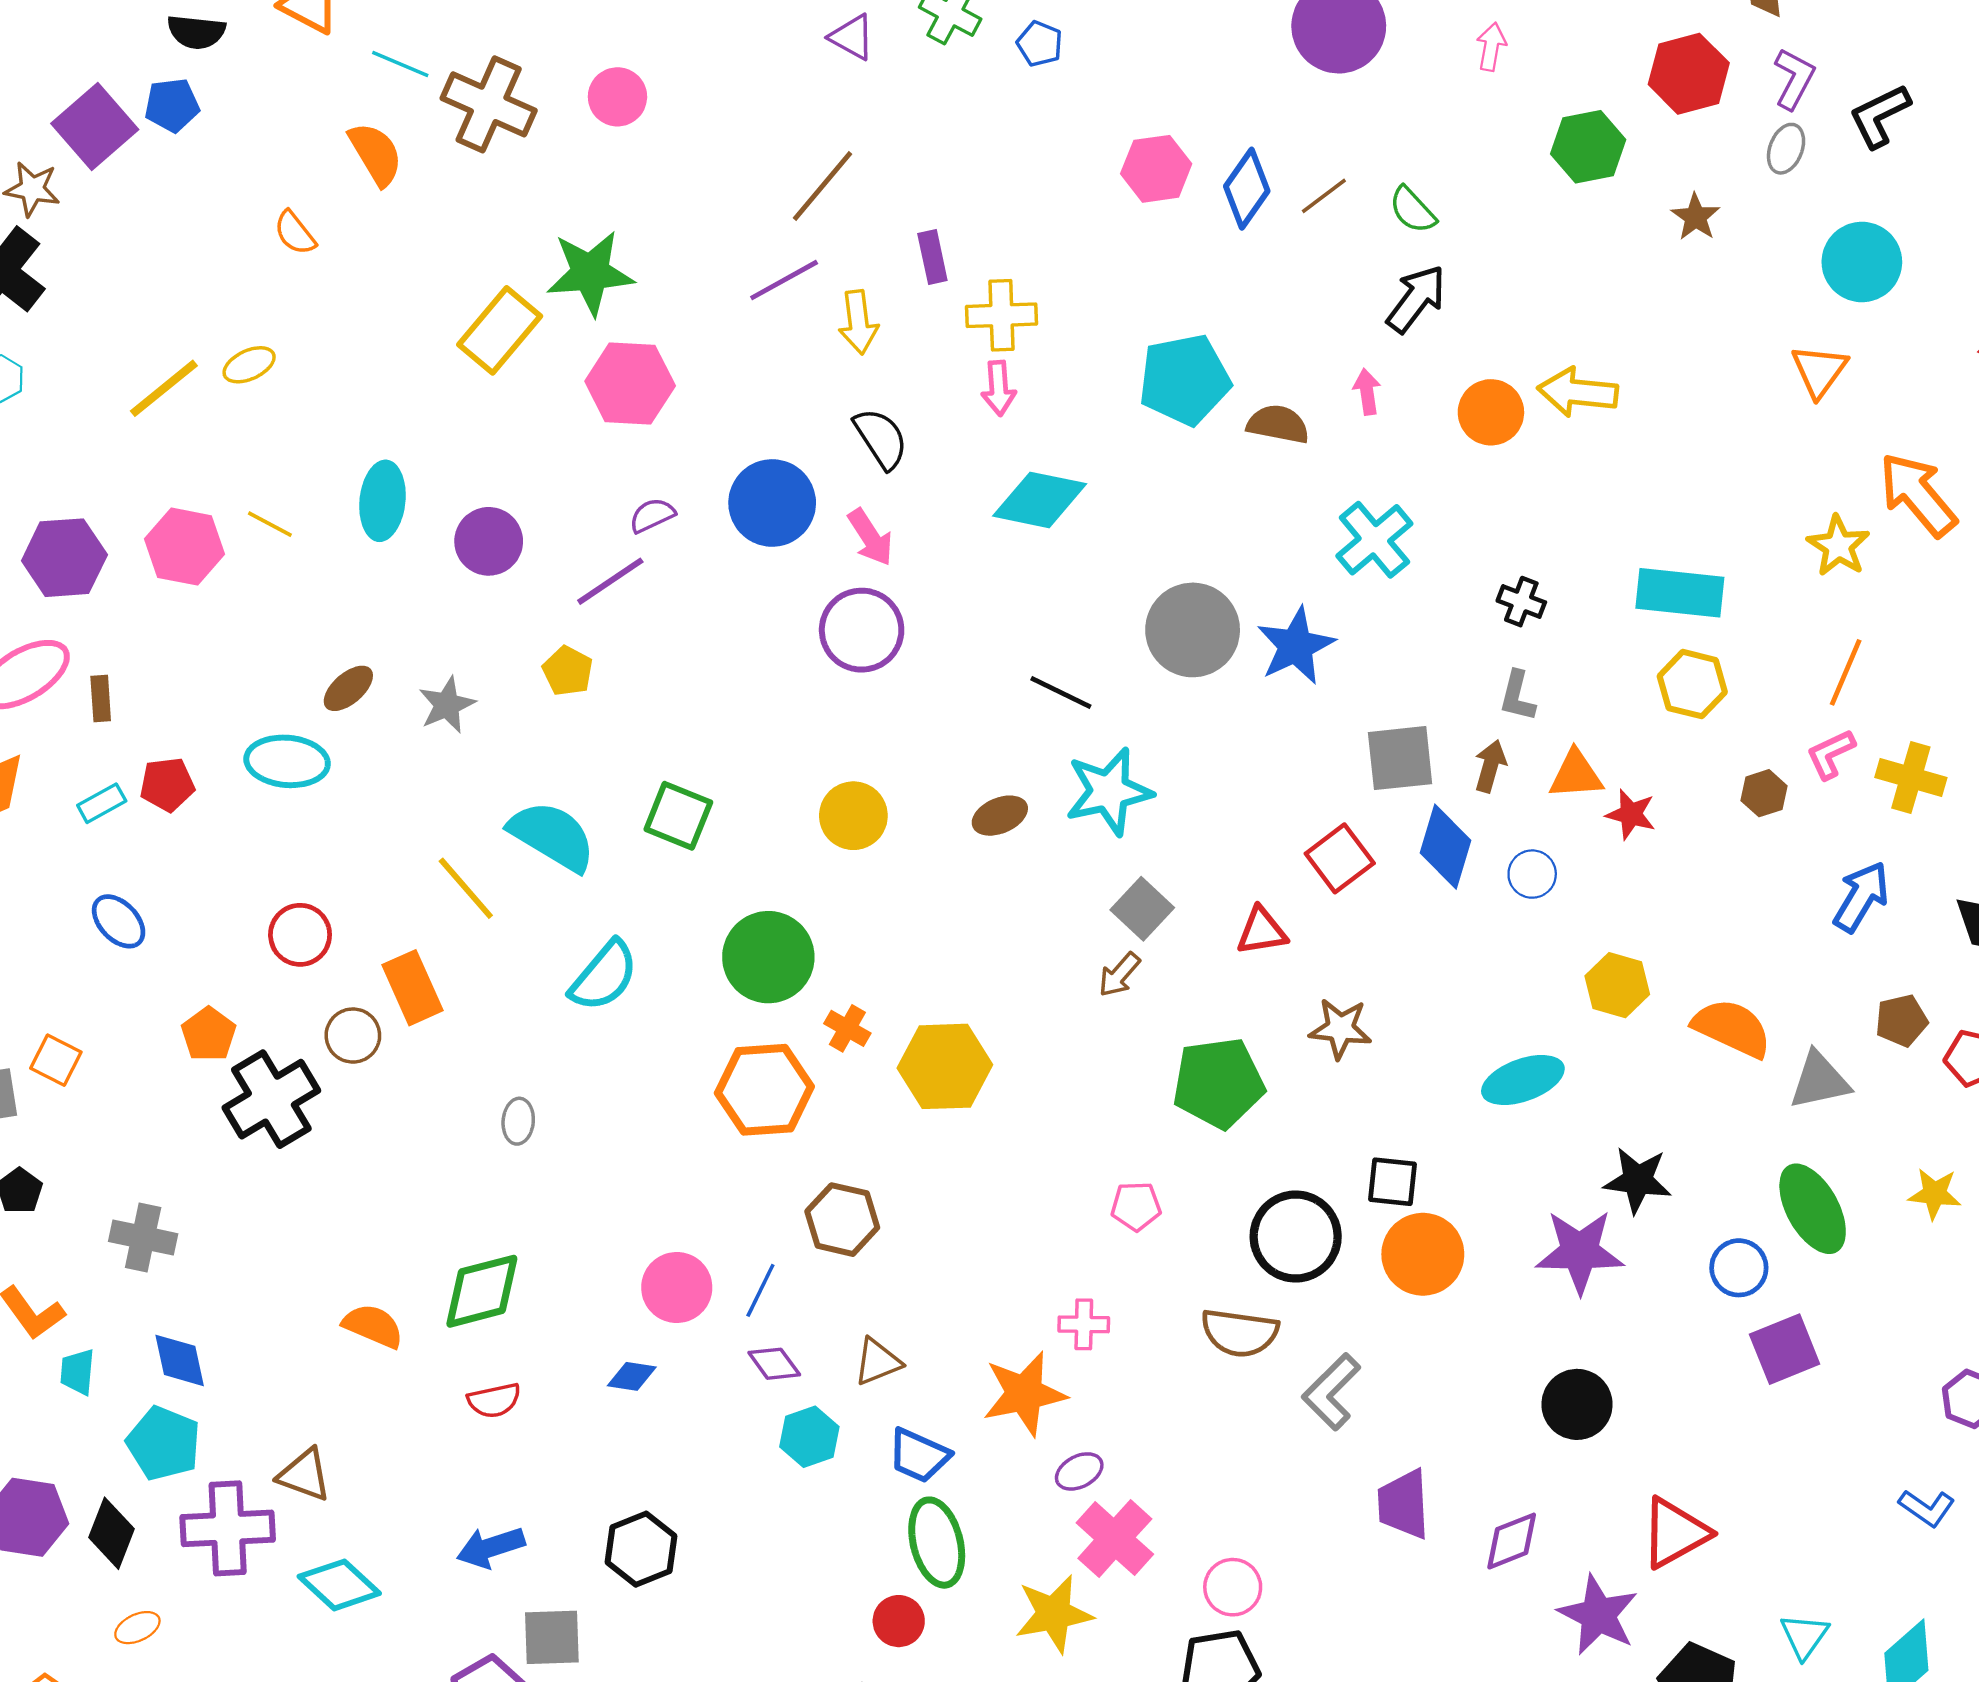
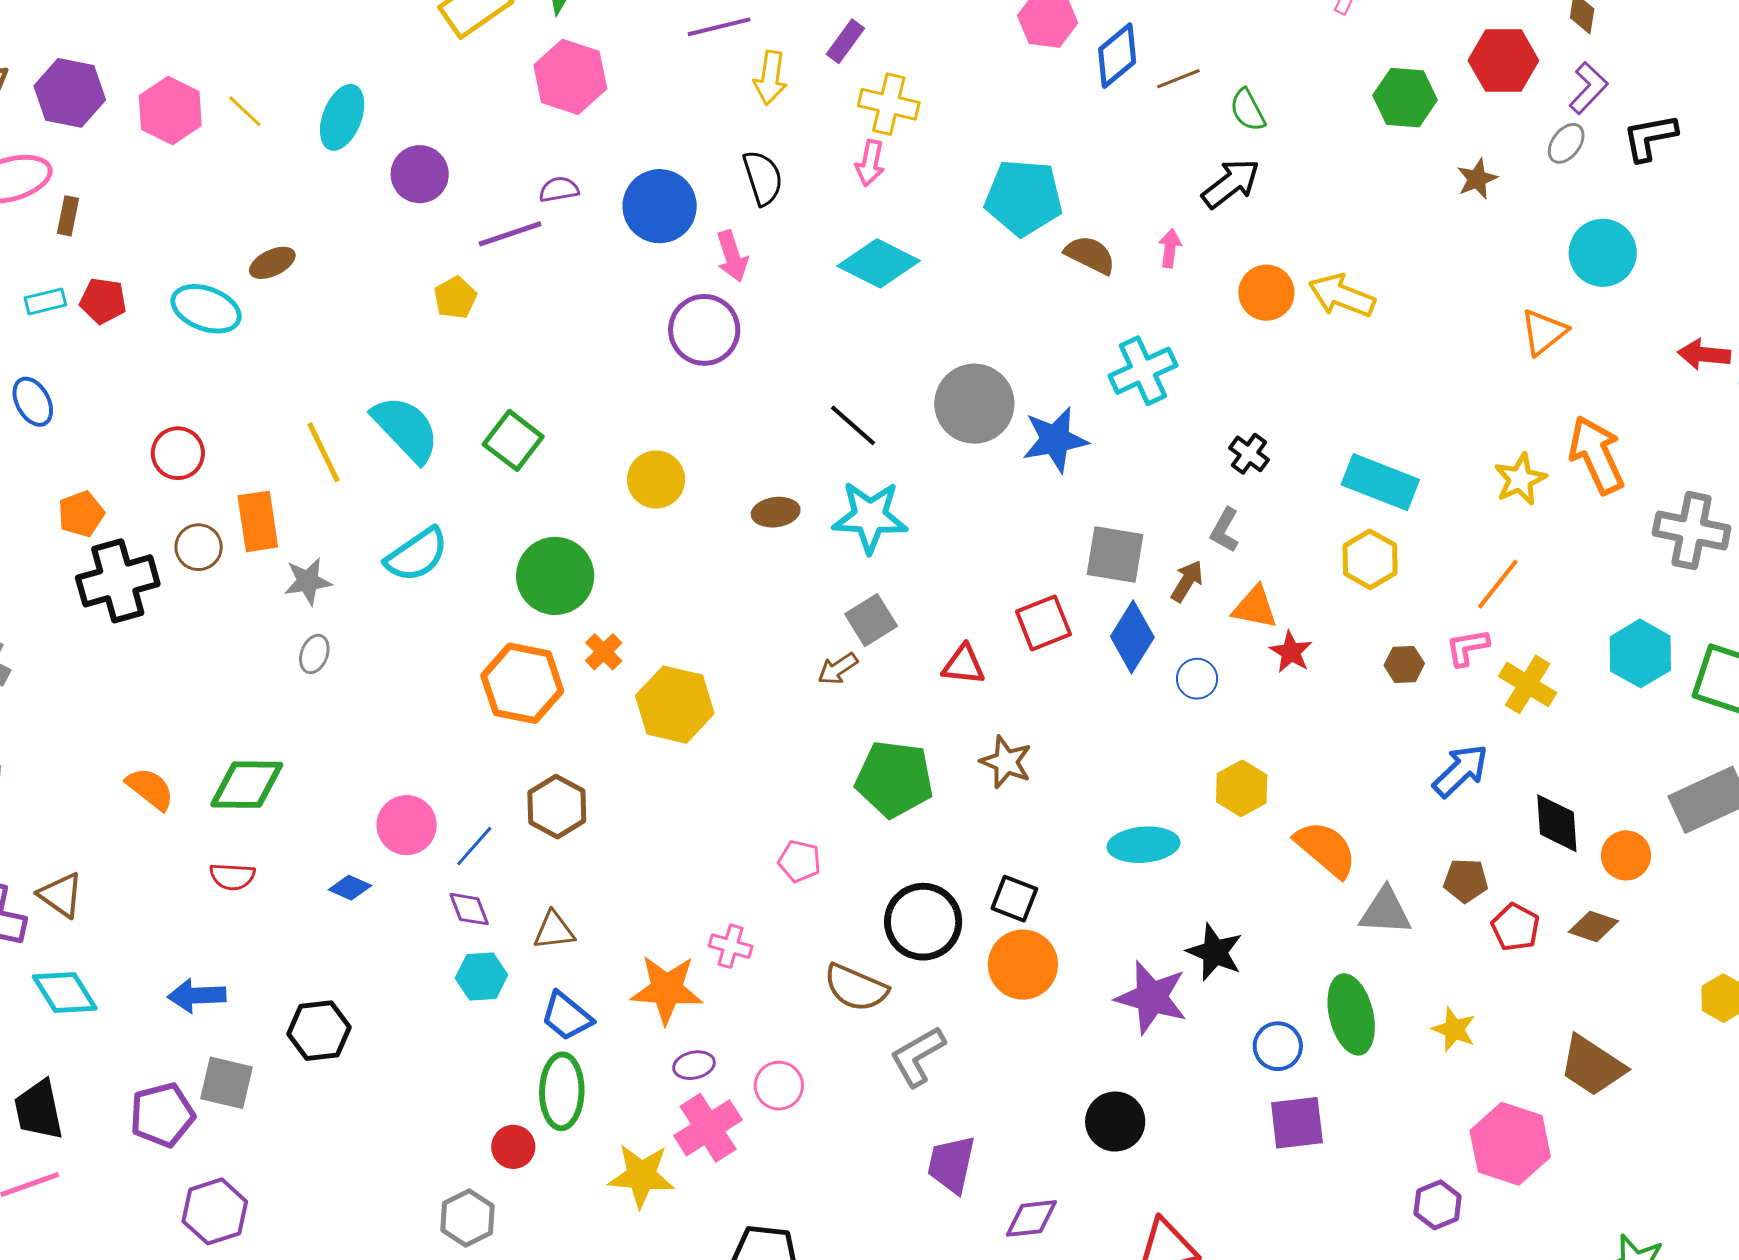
purple rectangle: (932, 257) -> (845, 41), turned 33
gray star: (447, 705) -> (308, 581), moved
pink circle: (1233, 1587) -> (779, 1086), moved

